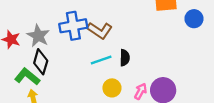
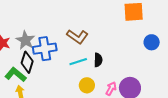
blue circle: (194, 19) -> (152, 42), moved
blue cross: (73, 26) -> (45, 49), moved

